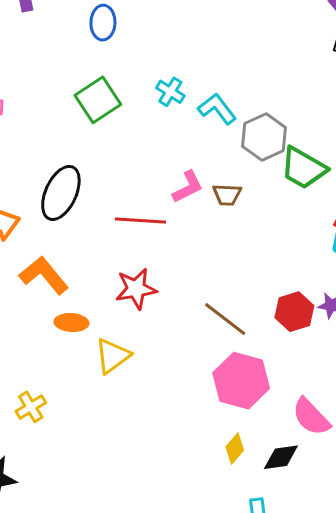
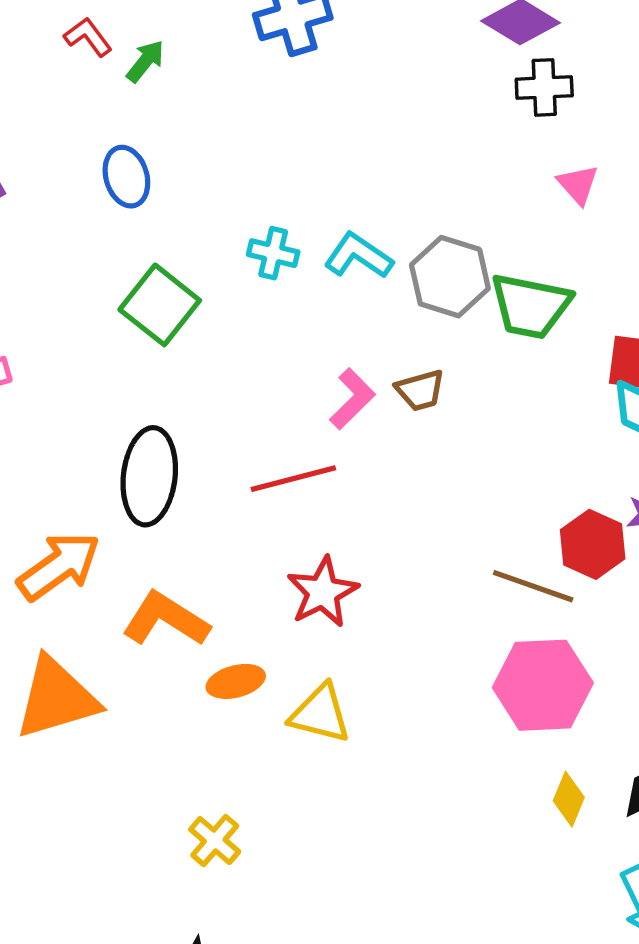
brown line: (225, 319) -> (533, 586), moved
yellow triangle: (112, 356) -> (320, 714), turned -51

